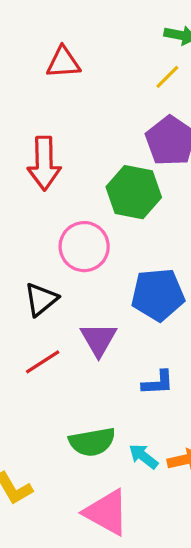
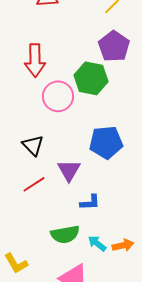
pink circle: (84, 247) -> (58, 96), moved
black triangle: (41, 299) -> (33, 145), turned -35
blue L-shape: (158, 383) -> (90, 202), moved

